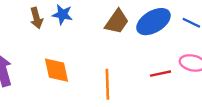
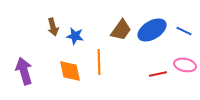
blue star: (62, 14) -> (75, 36), moved
orange line: (107, 84) -> (99, 62), moved

